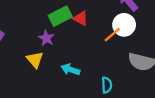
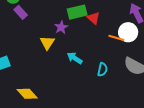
orange line: (112, 35) -> (116, 38), turned 42
cyan semicircle: (107, 85) -> (102, 69), moved

